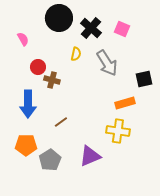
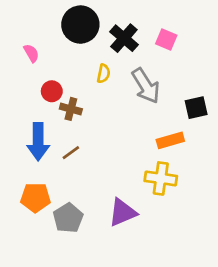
brown line: (61, 122) -> (71, 153), moved

